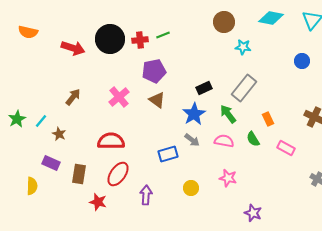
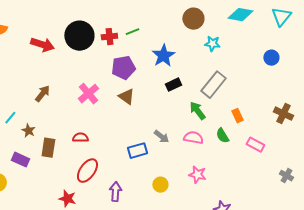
blue star: (194, 114) -> (163, 56), moved
red semicircle: (111, 141) -> (80, 138), size x0.6
brown rectangle: (79, 174) -> (48, 148), moved

